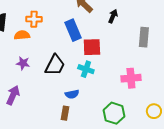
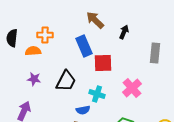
cyan cross: (86, 69) -> (97, 94), moved
pink cross: (131, 78) -> (132, 88), moved, turned -36

